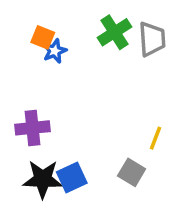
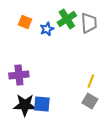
blue star: (55, 51) -> (47, 29), moved
gray square: (132, 172) -> (90, 101), moved
blue square: (72, 177) -> (42, 104), turned 30

